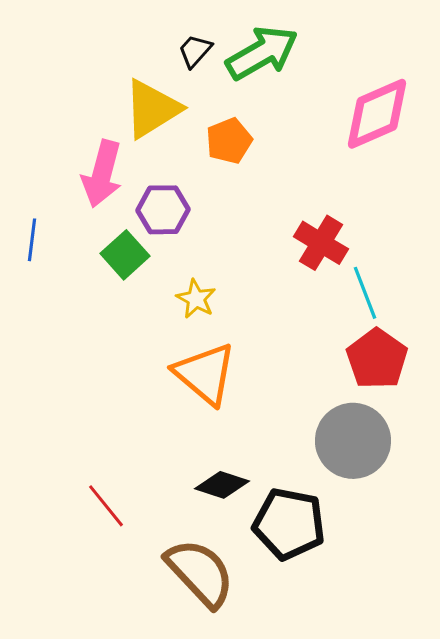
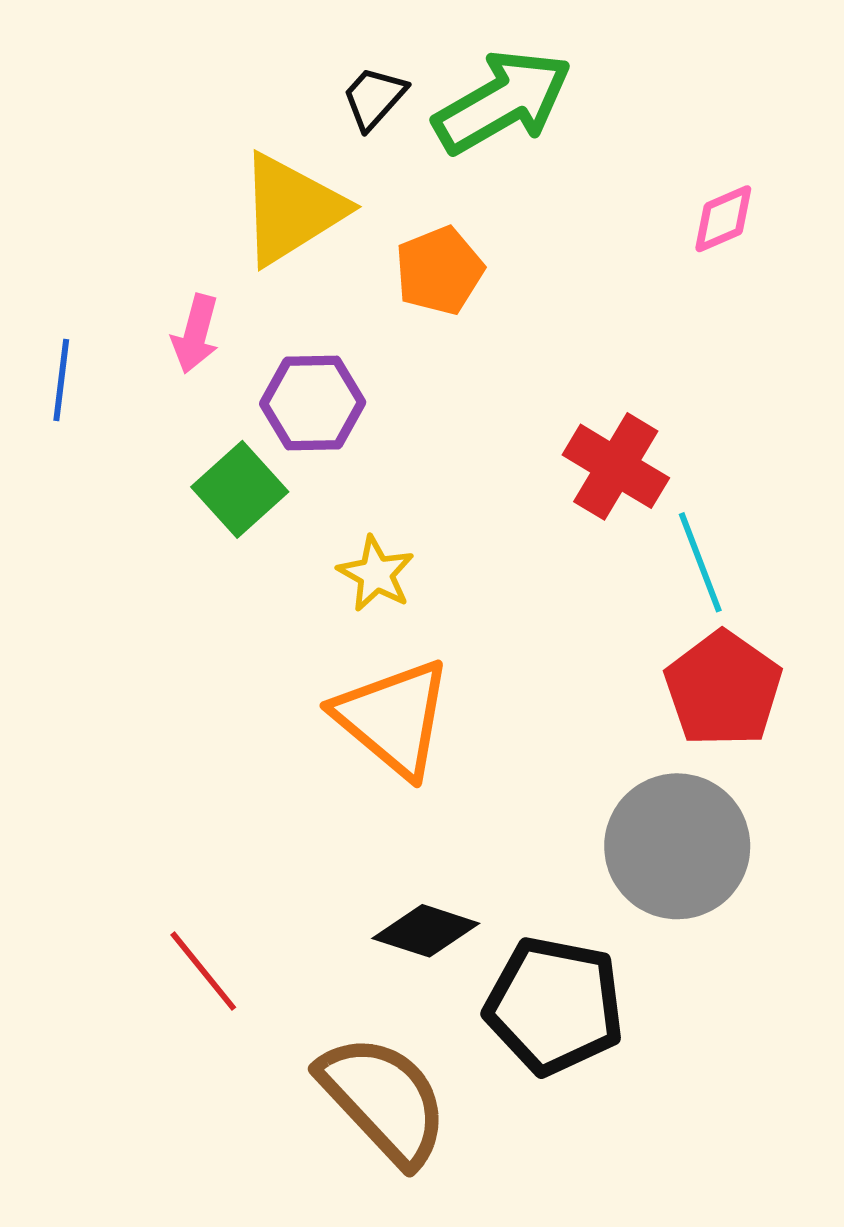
pink diamond: (377, 114) -> (723, 219), size x0.5
pink arrow: (102, 174) -> (196, 334), size x0.6
blue line: (32, 240) -> (61, 380), moved

